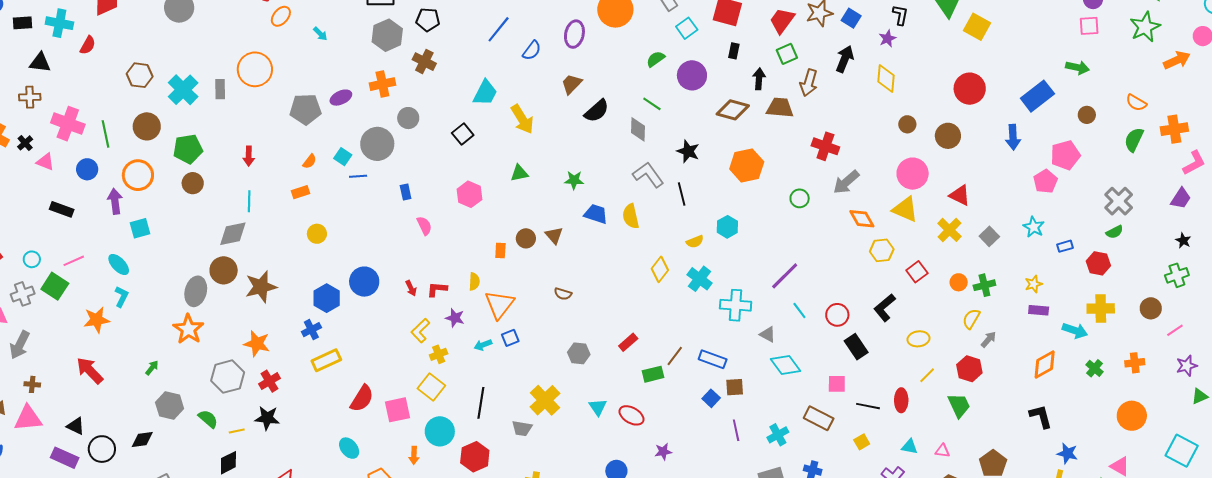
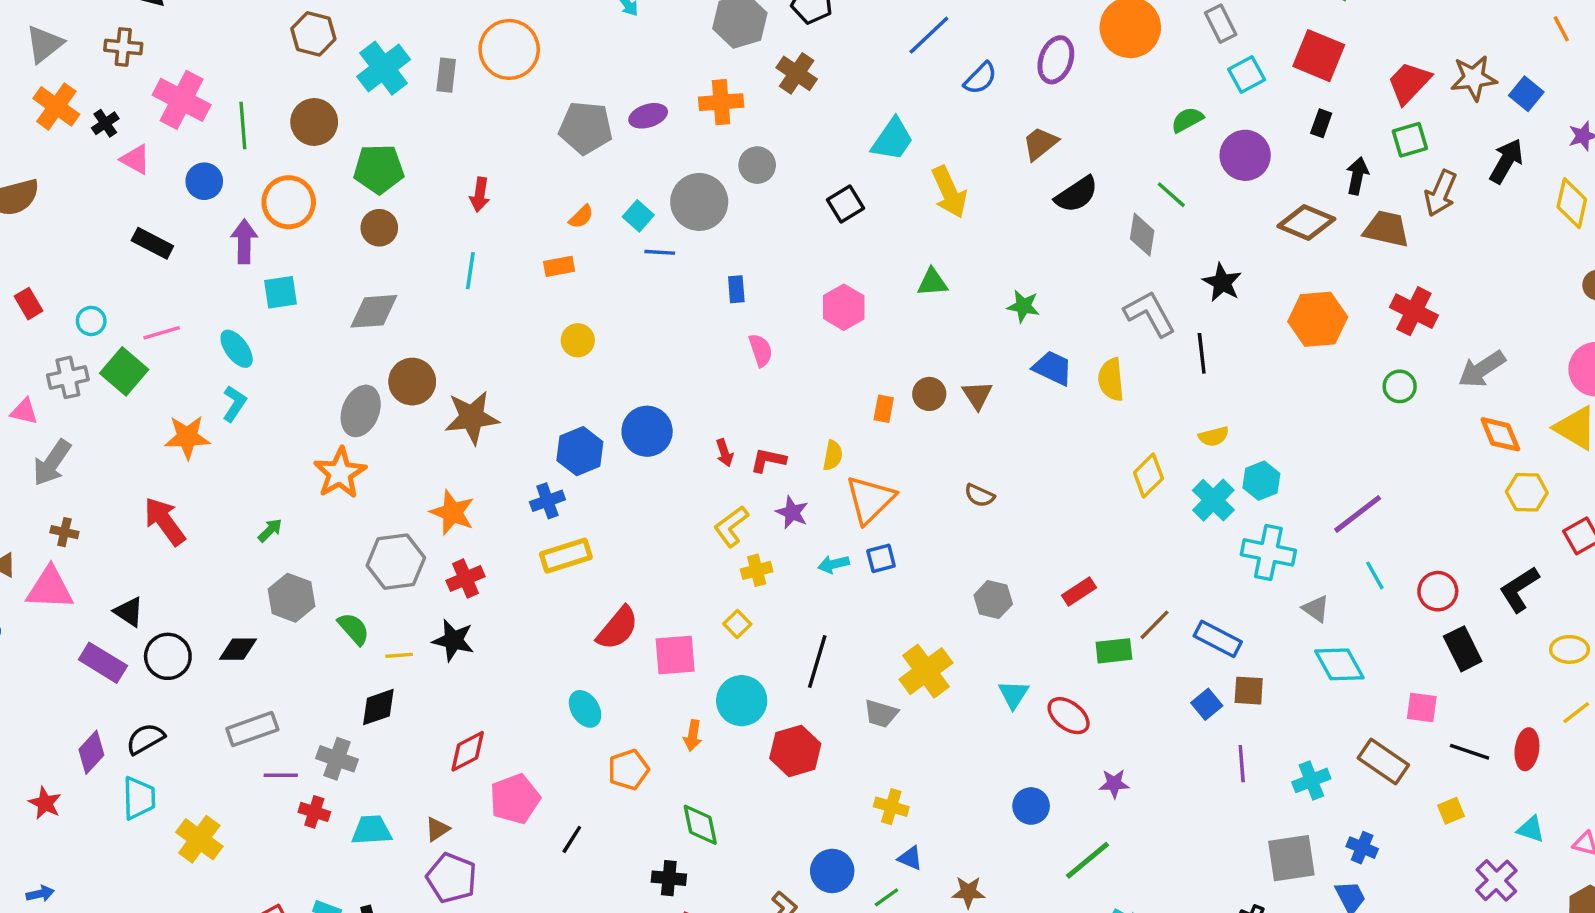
red cross: (825, 146) -> (1414, 311), moved
cyan hexagon: (727, 227) -> (1261, 481), moved
gray diamond: (233, 234) -> (374, 311), moved
yellow square: (431, 387) -> (737, 624), size x0.6

